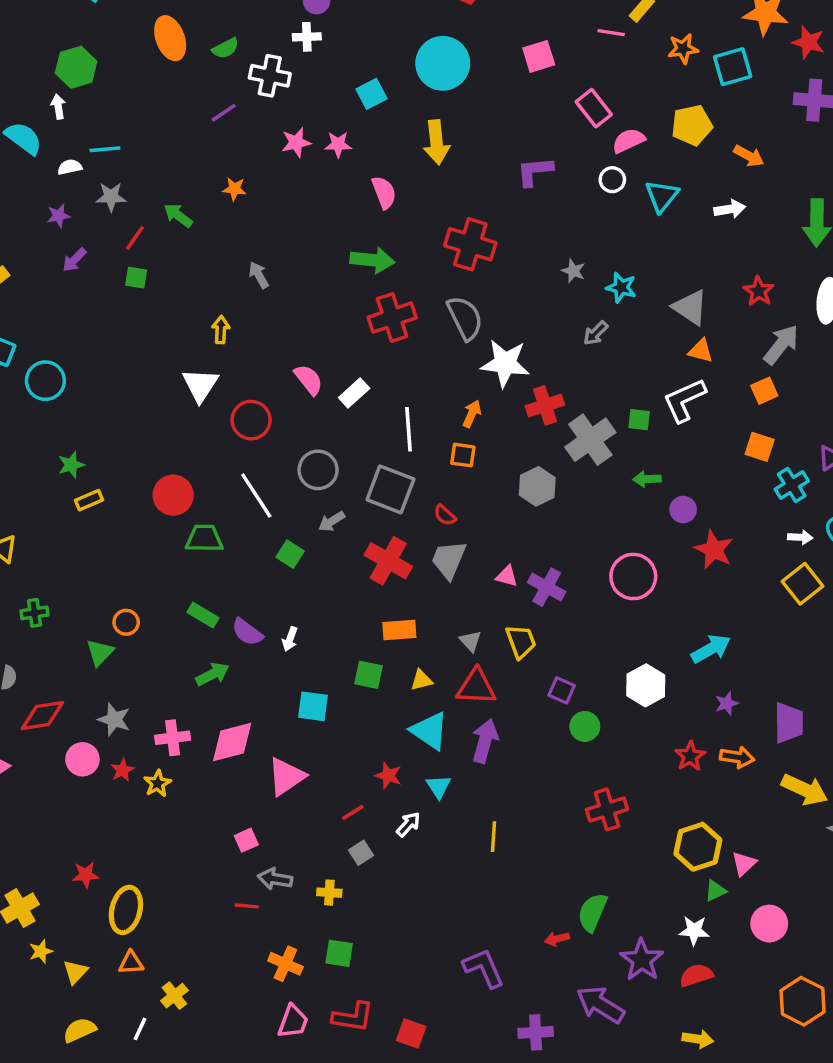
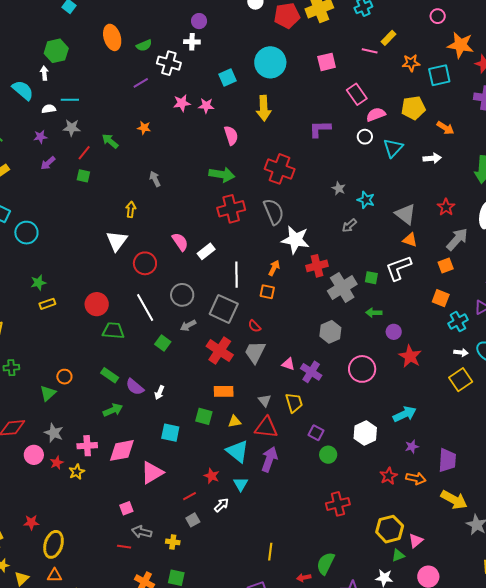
gray hexagon: (537, 486) -> (330, 332), moved
yellow line: (493, 837) -> (270, 552), moved

